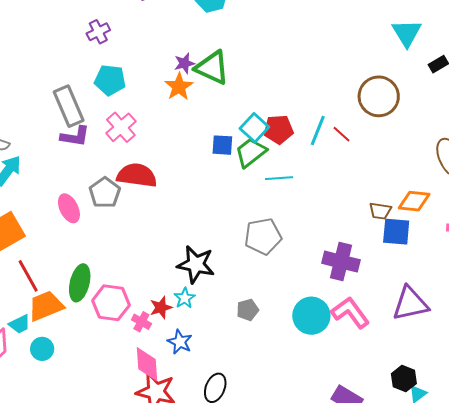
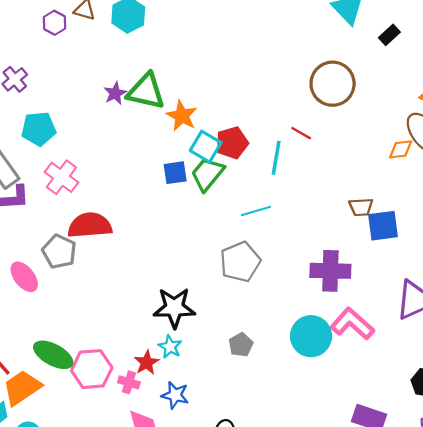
orange star: (179, 87) -> (182, 116), moved
cyan line: (318, 130) -> (276, 158), moved
cyan line: (279, 178) -> (256, 211), moved
orange diamond: (414, 201) -> (401, 149), moved, size x0.7
green ellipse: (80, 283) -> (53, 355), turned -63

